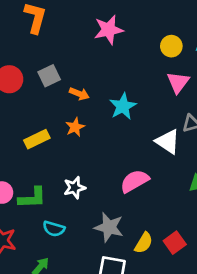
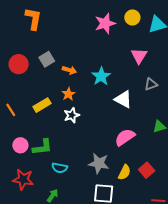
pink star: (109, 30) -> (105, 23), moved
yellow circle: (171, 46) -> (132, 17), moved
white triangle: (168, 142) -> (123, 99), moved
pink semicircle: (135, 181) -> (125, 137), moved
white star: (74, 188) -> (72, 115), moved

